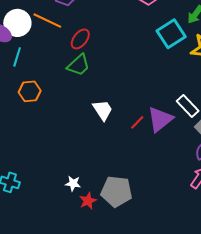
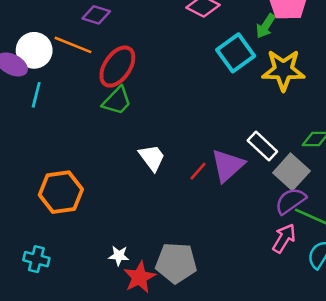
red ellipse: (80, 39) -> (117, 67), size x1.5
orange hexagon: (30, 91) -> (61, 192), moved, size x1.5
red star: (88, 201) -> (139, 277), size x1.4

